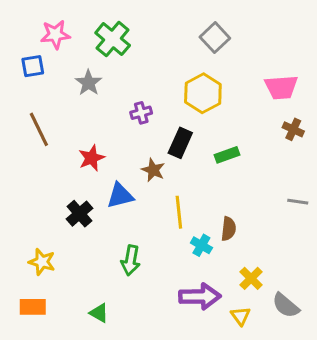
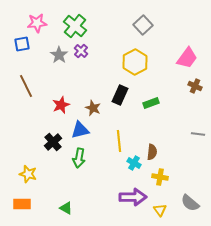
pink trapezoid: (281, 87) -> (187, 58), turned -50
purple cross: (141, 113) -> (81, 51), moved, turned -32
brown star: (153, 170) -> (93, 108), moved
green arrow: (131, 260) -> (79, 158), moved
yellow cross: (251, 278) -> (160, 177), moved, turned -35

